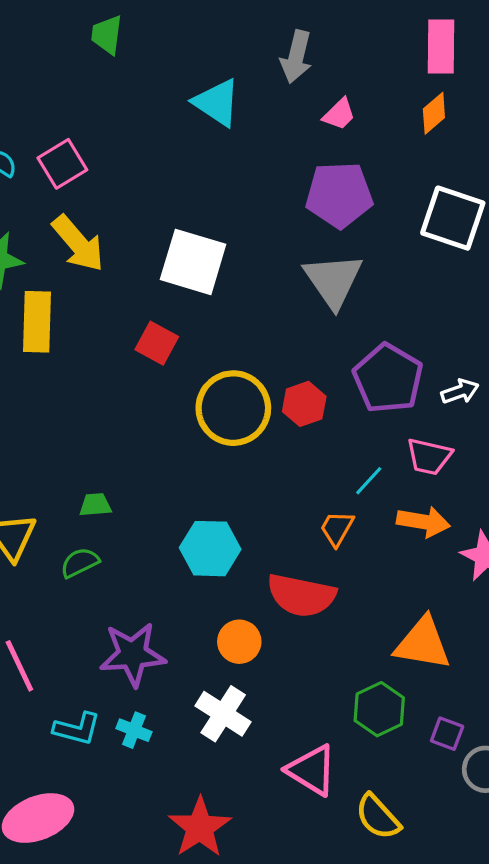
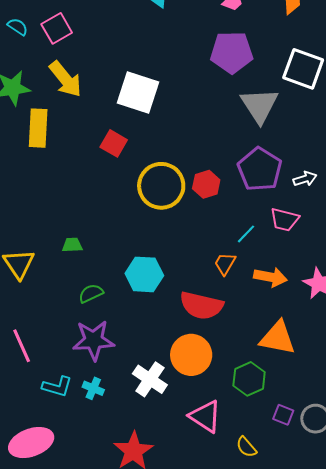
gray triangle: (333, 280) -> (259, 105), moved
orange arrow: (423, 522) -> (270, 277), moved
green semicircle: (80, 563) -> (91, 293), moved
orange circle: (239, 642) -> (191, 355), moved, size x1.5
purple square: (447, 734) -> (283, 415), moved
yellow semicircle: (378, 817) -> (246, 447), size x0.7

